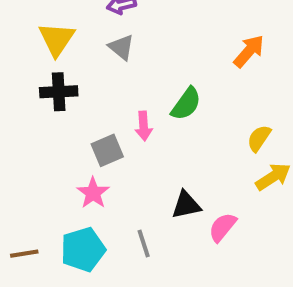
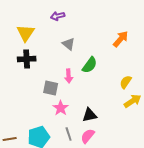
gray triangle: (121, 47) -> (69, 44), moved
gray square: (107, 150) -> (51, 88), turned 35
pink star: (93, 193) -> (61, 108), moved
pink semicircle: (223, 227) -> (88, 136), moved

